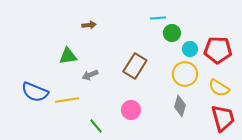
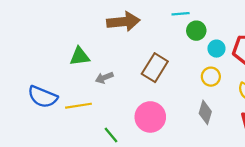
brown arrow: (89, 25) -> (123, 22), moved, size x2.0
yellow circle: (185, 74) -> (211, 77), size x0.7
pink circle: (131, 110) -> (150, 117), size x1.4

